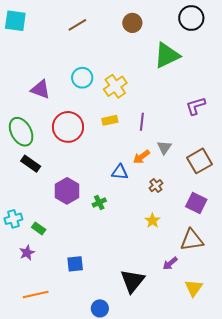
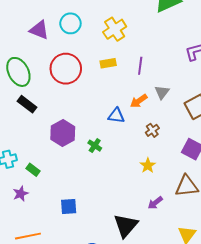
cyan circle: (82, 78) -> (70, 23), moved
green cross: (99, 202) -> (95, 146), turned -32
purple arrow: (170, 263) -> (155, 203), moved

